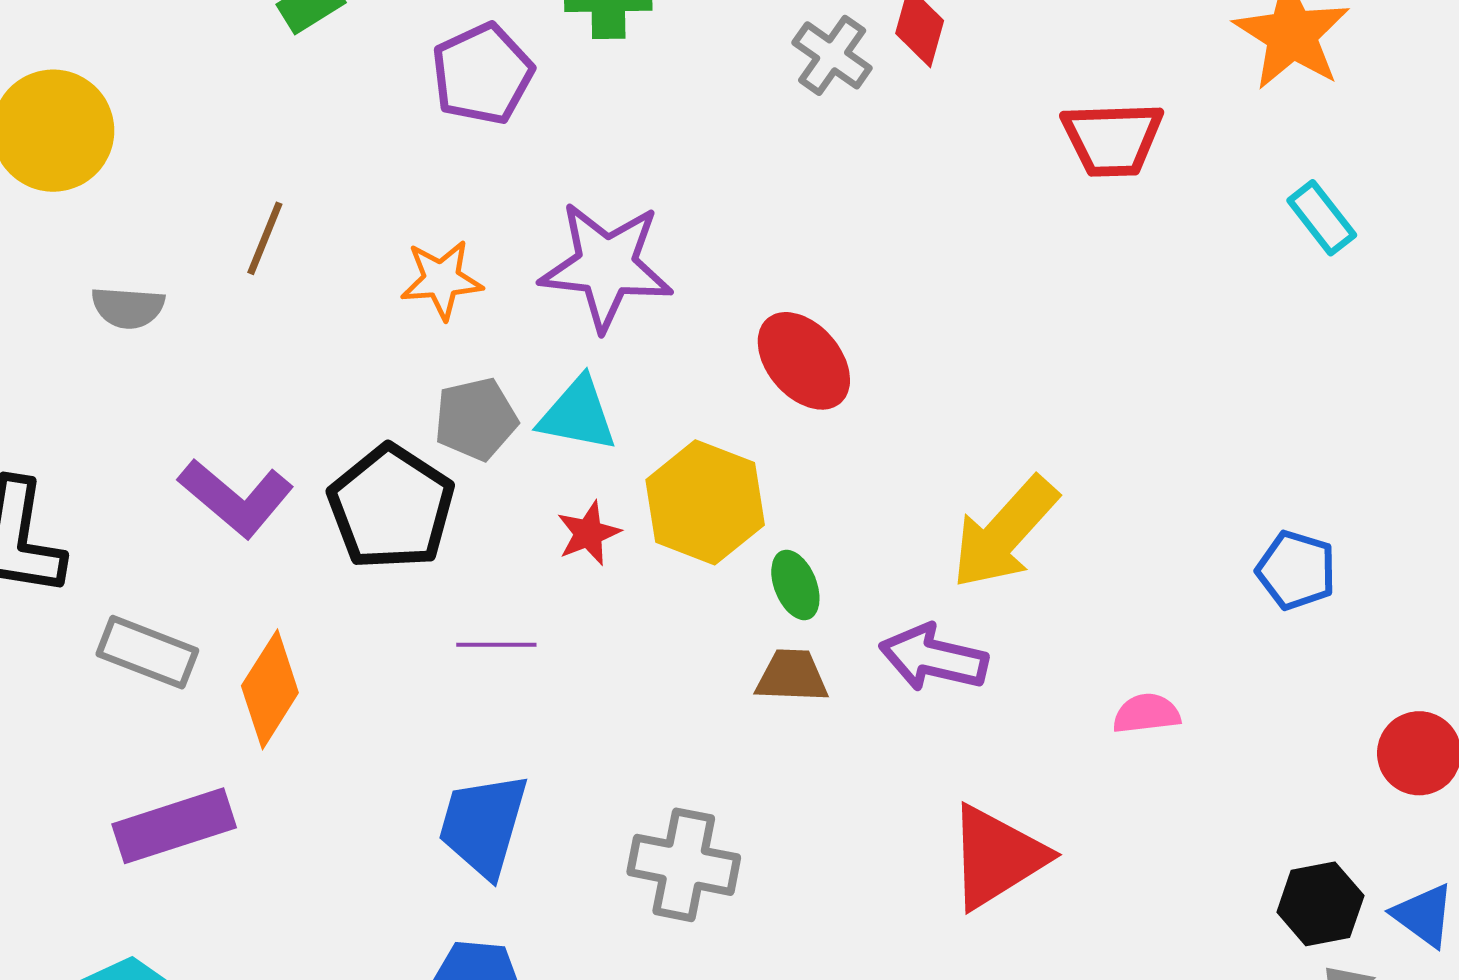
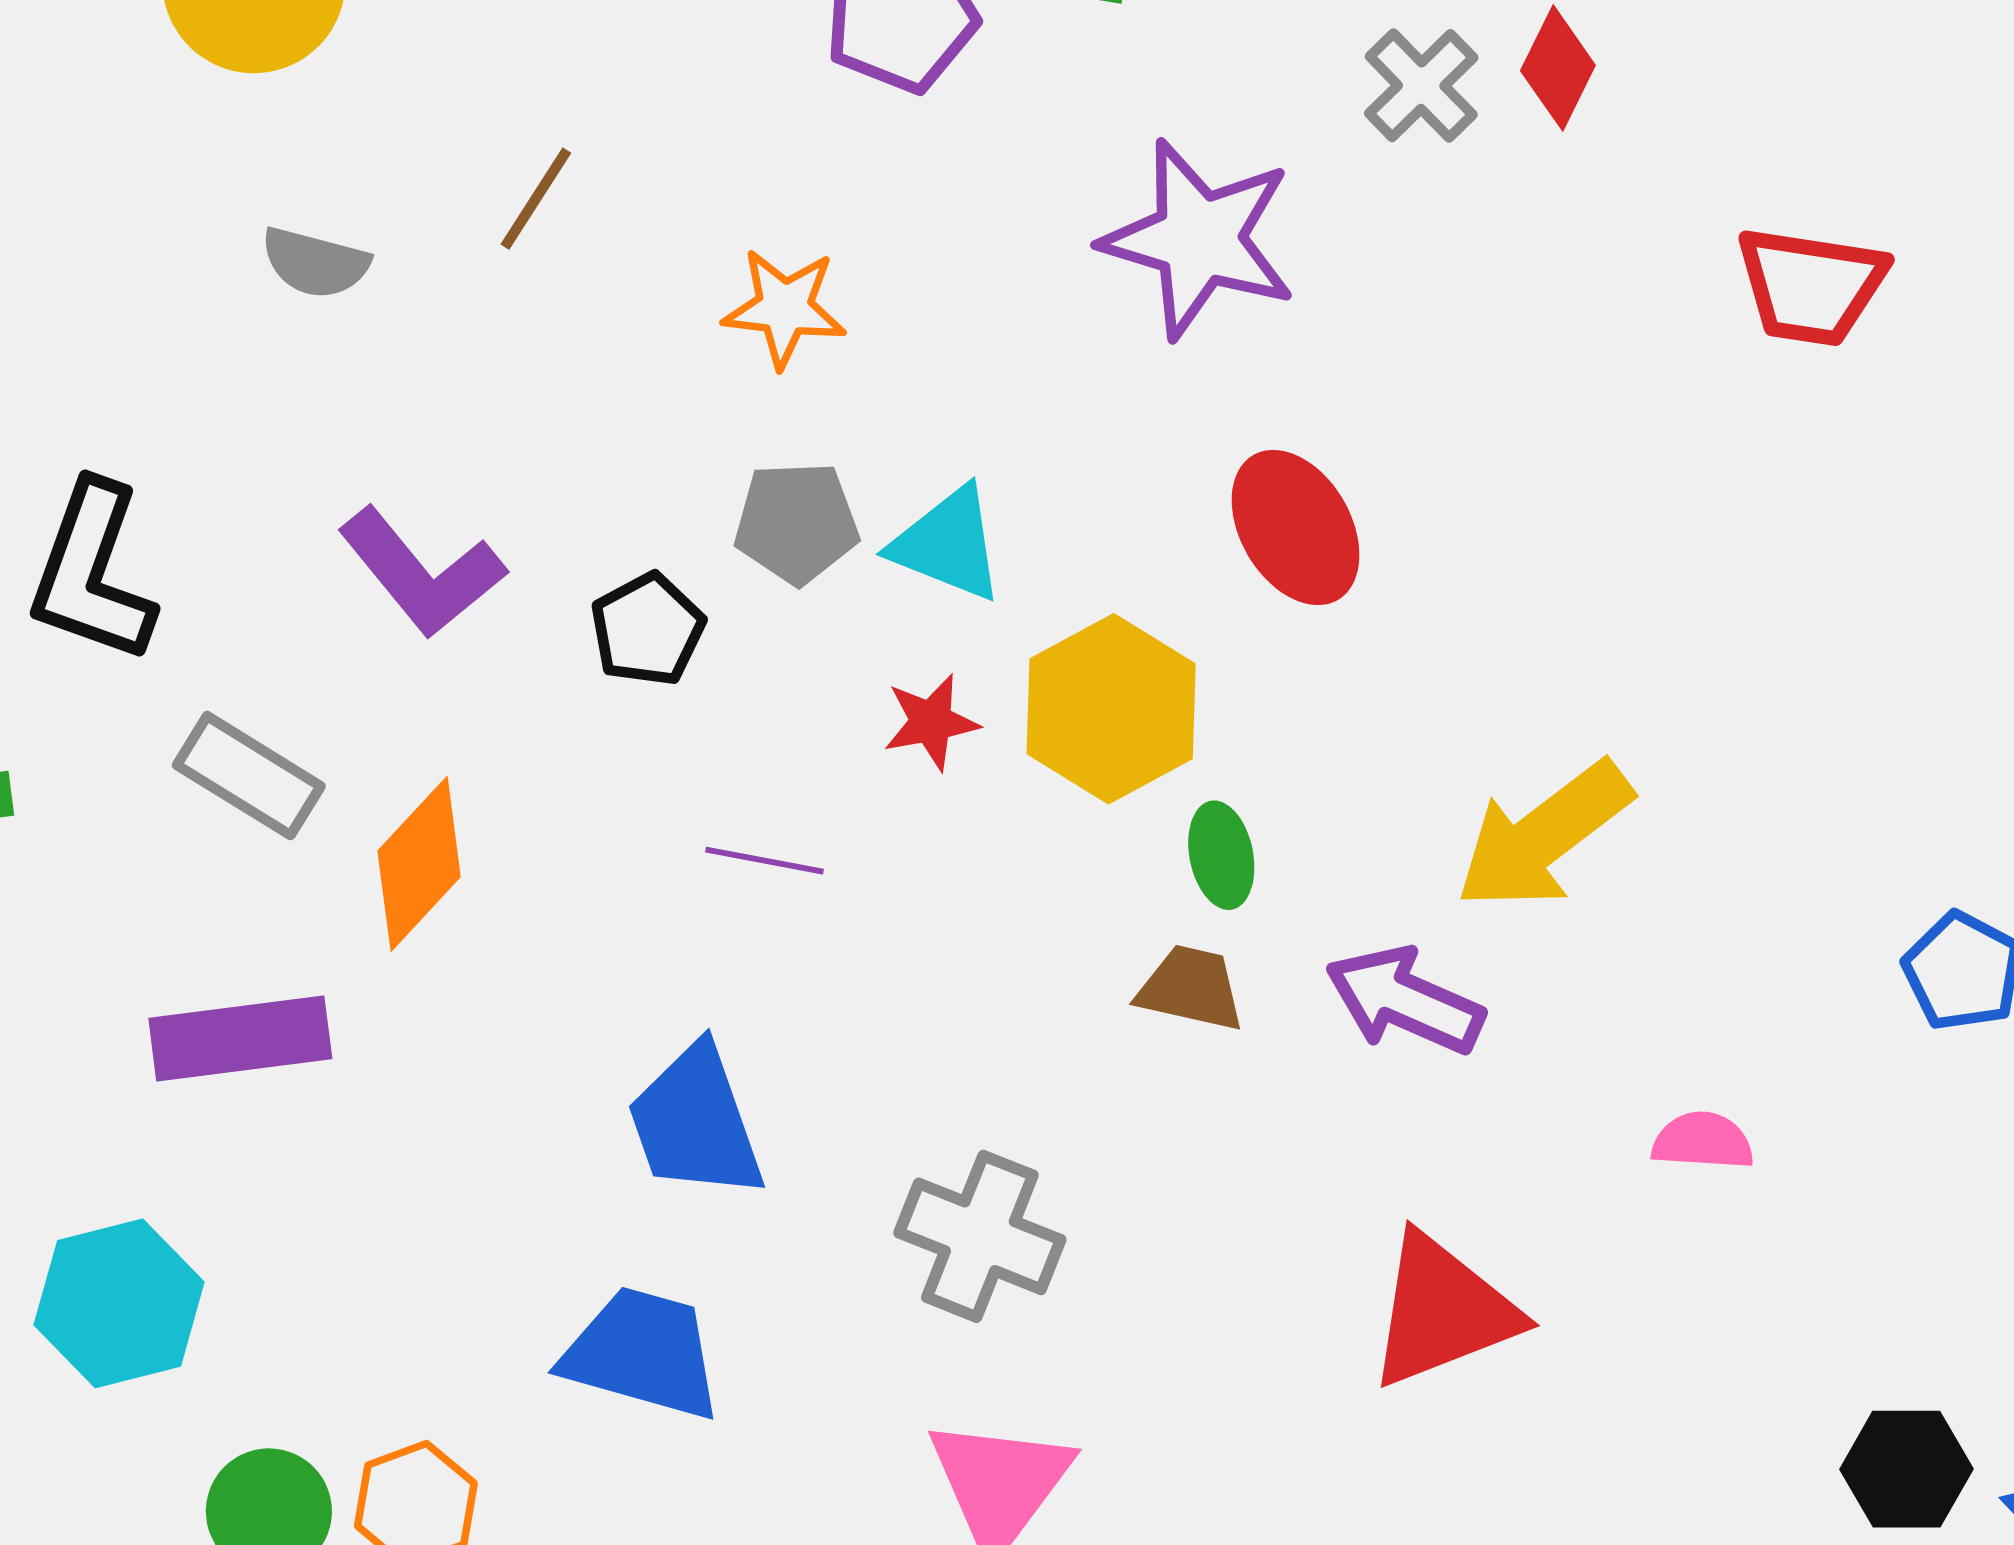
purple star: (606, 266) -> (1199, 239), moved
black pentagon: (391, 507) -> (648, 629), size x0.6
blue trapezoid: (483, 825) -> (695, 1122), turned -46

